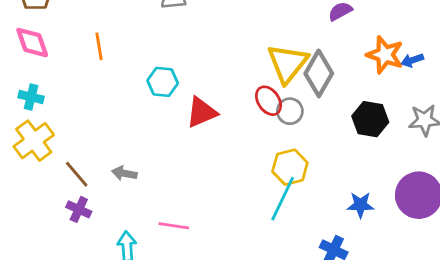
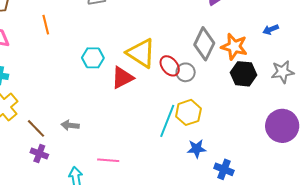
orange line: (99, 46) -> (46, 25), moved
orange star: (385, 55) -> (234, 47), moved
yellow triangle: (288, 63) -> (141, 53), moved, turned -32
cyan line: (283, 199) -> (167, 121), moved
blue star: (360, 205) -> (197, 149), moved

